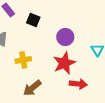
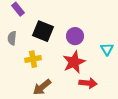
black square: (33, 20) -> (43, 31), moved, size x1.5

